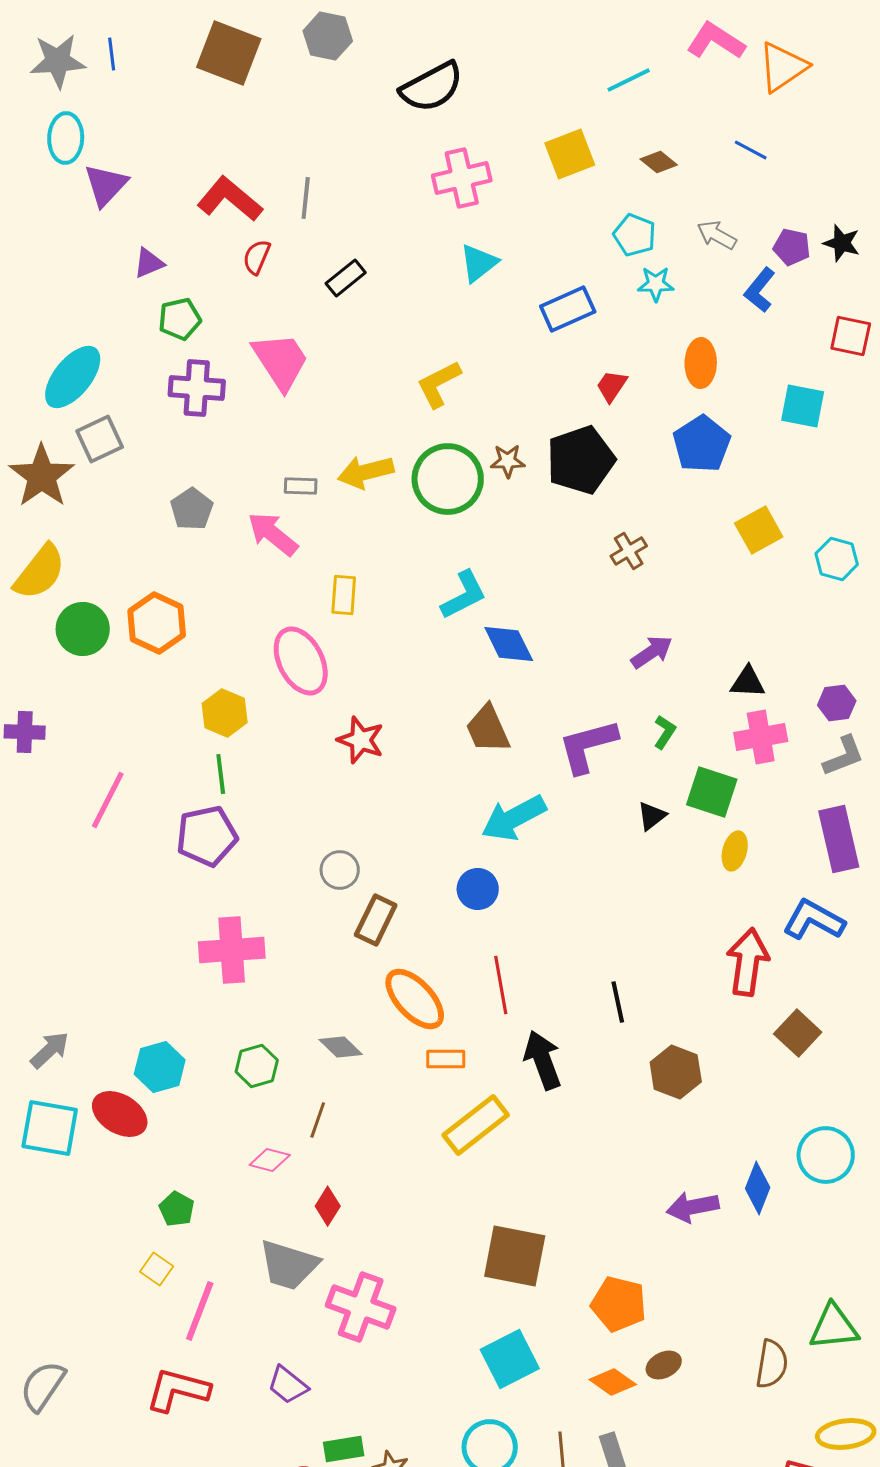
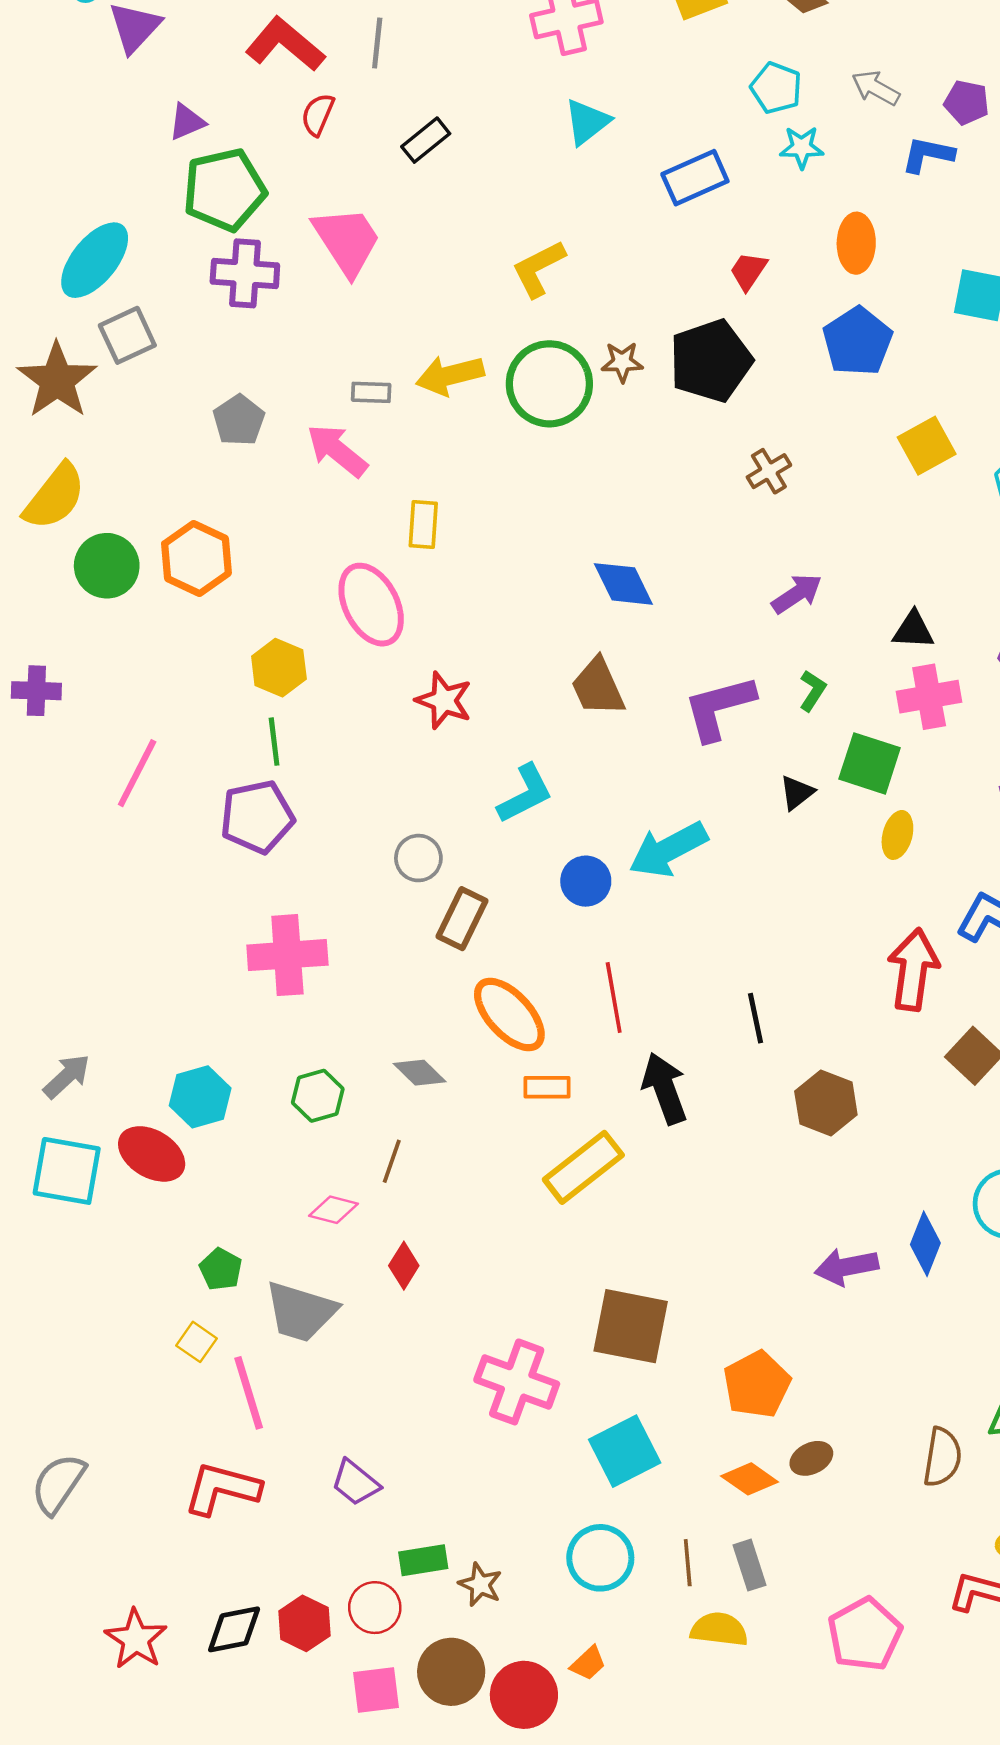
blue L-shape: (760, 290) -> (928, 155), turned 63
green pentagon: (180, 319) -> (224, 190), size x1.6
cyan L-shape: (464, 595) -> (525, 794), moved
cyan arrow: (514, 818) -> (668, 850), moved
gray trapezoid: (289, 1265) -> (301, 1312), moved
orange pentagon: (619, 1304) -> (757, 1384), turned 30
pink cross: (361, 1307) -> (517, 1382), moved
pink line: (200, 1311) -> (249, 1393), turned -38

